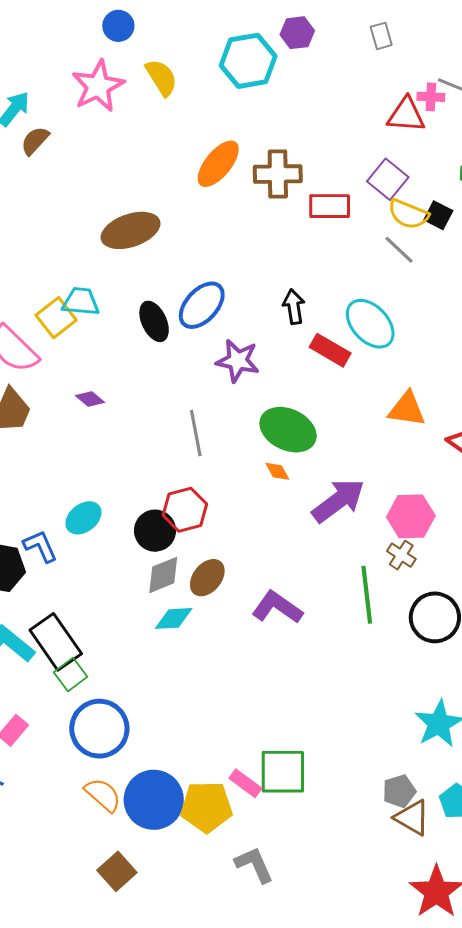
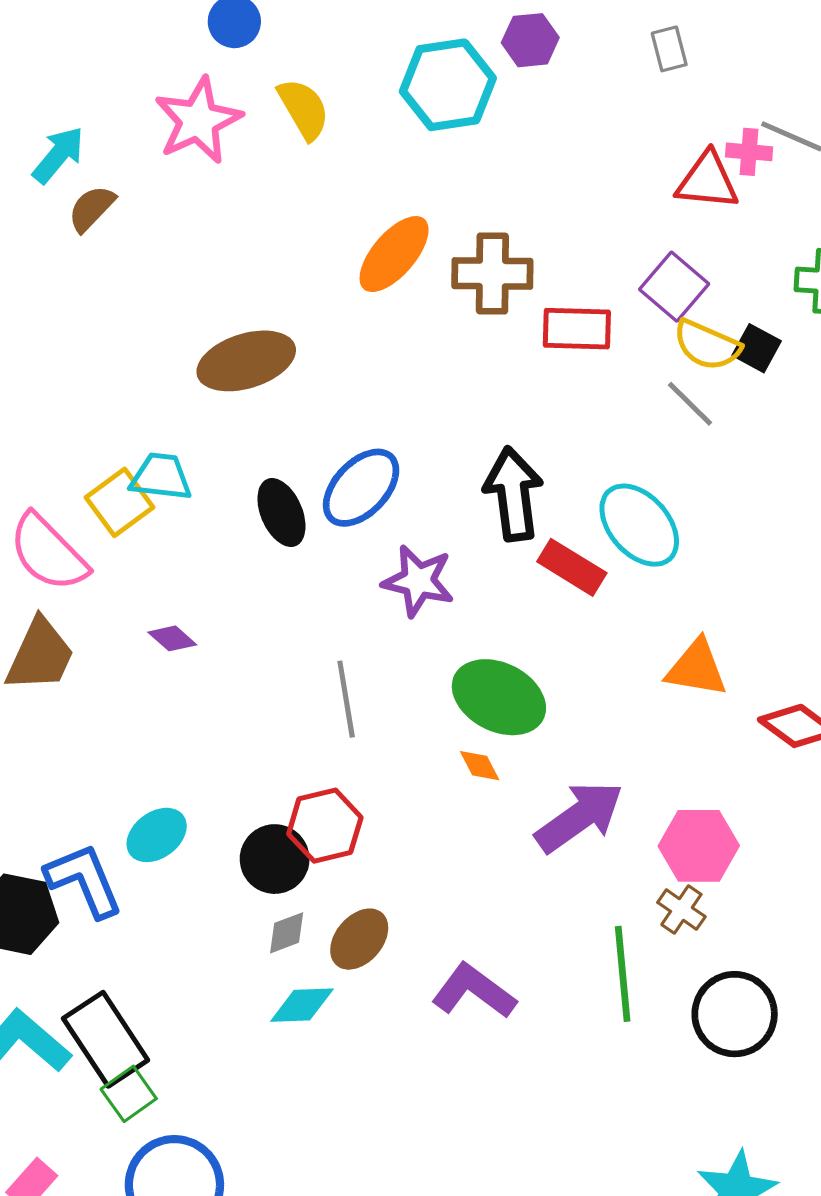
black arrow: (294, 307) -> (513, 494), size x1.6
blue L-shape: (40, 546) -> (84, 880), size x1.4
gray diamond: (163, 575) -> (287, 933), size x0.7

